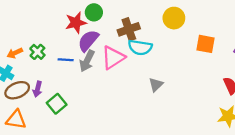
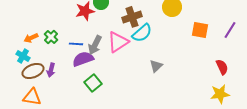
purple semicircle: (88, 41) -> (83, 59), moved, turned 30
cyan semicircle: (140, 47) -> (142, 33), turned -50
green square: (57, 104) -> (93, 83), moved

